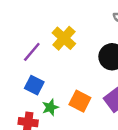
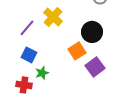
orange square: (80, 101) -> (77, 51), moved, turned 30

